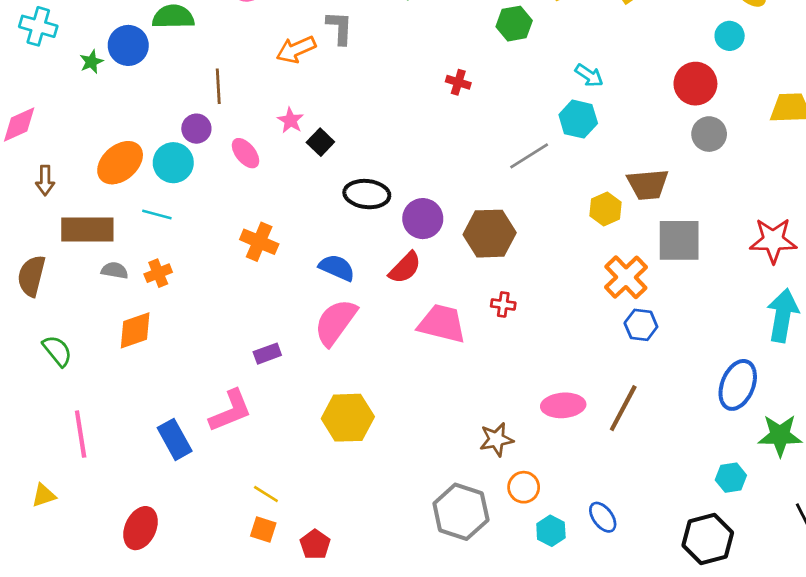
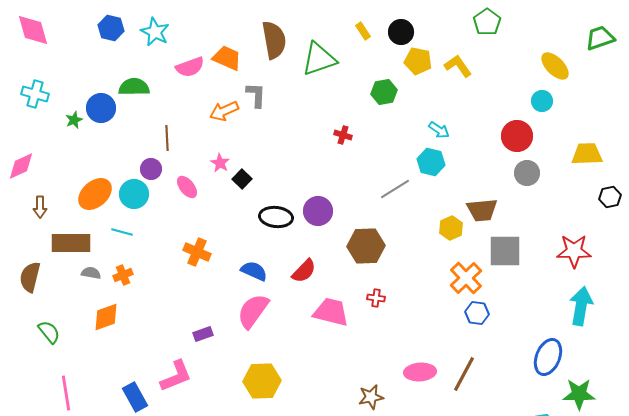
purple circle: (423, 219) -> (318, 211), moved

